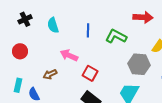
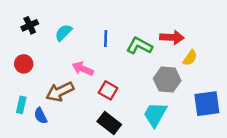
red arrow: (143, 17) -> (172, 37), moved
cyan semicircle: (53, 25) -> (63, 33), turned 63
brown arrow: (50, 74) -> (60, 92), size x1.6

